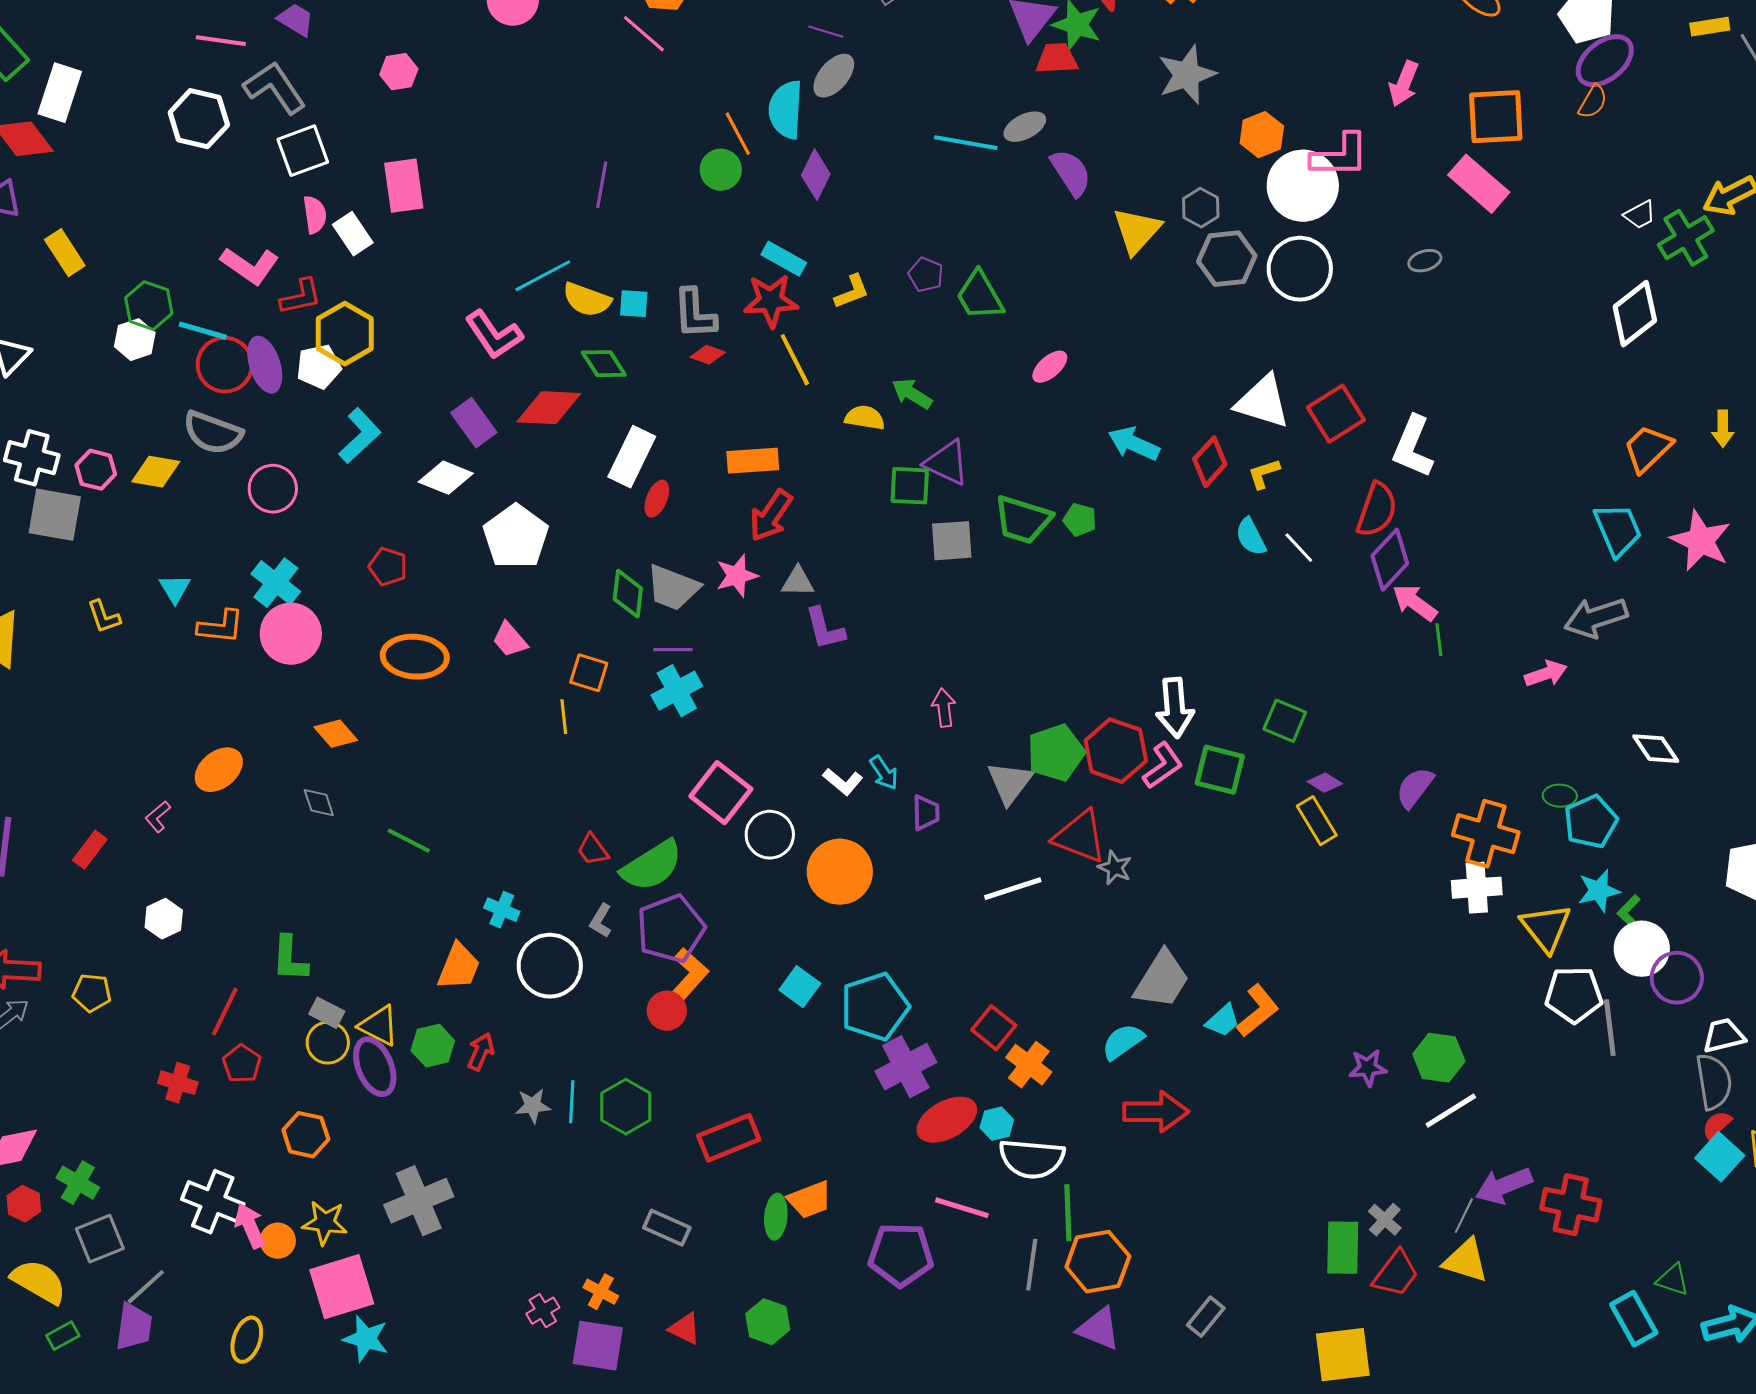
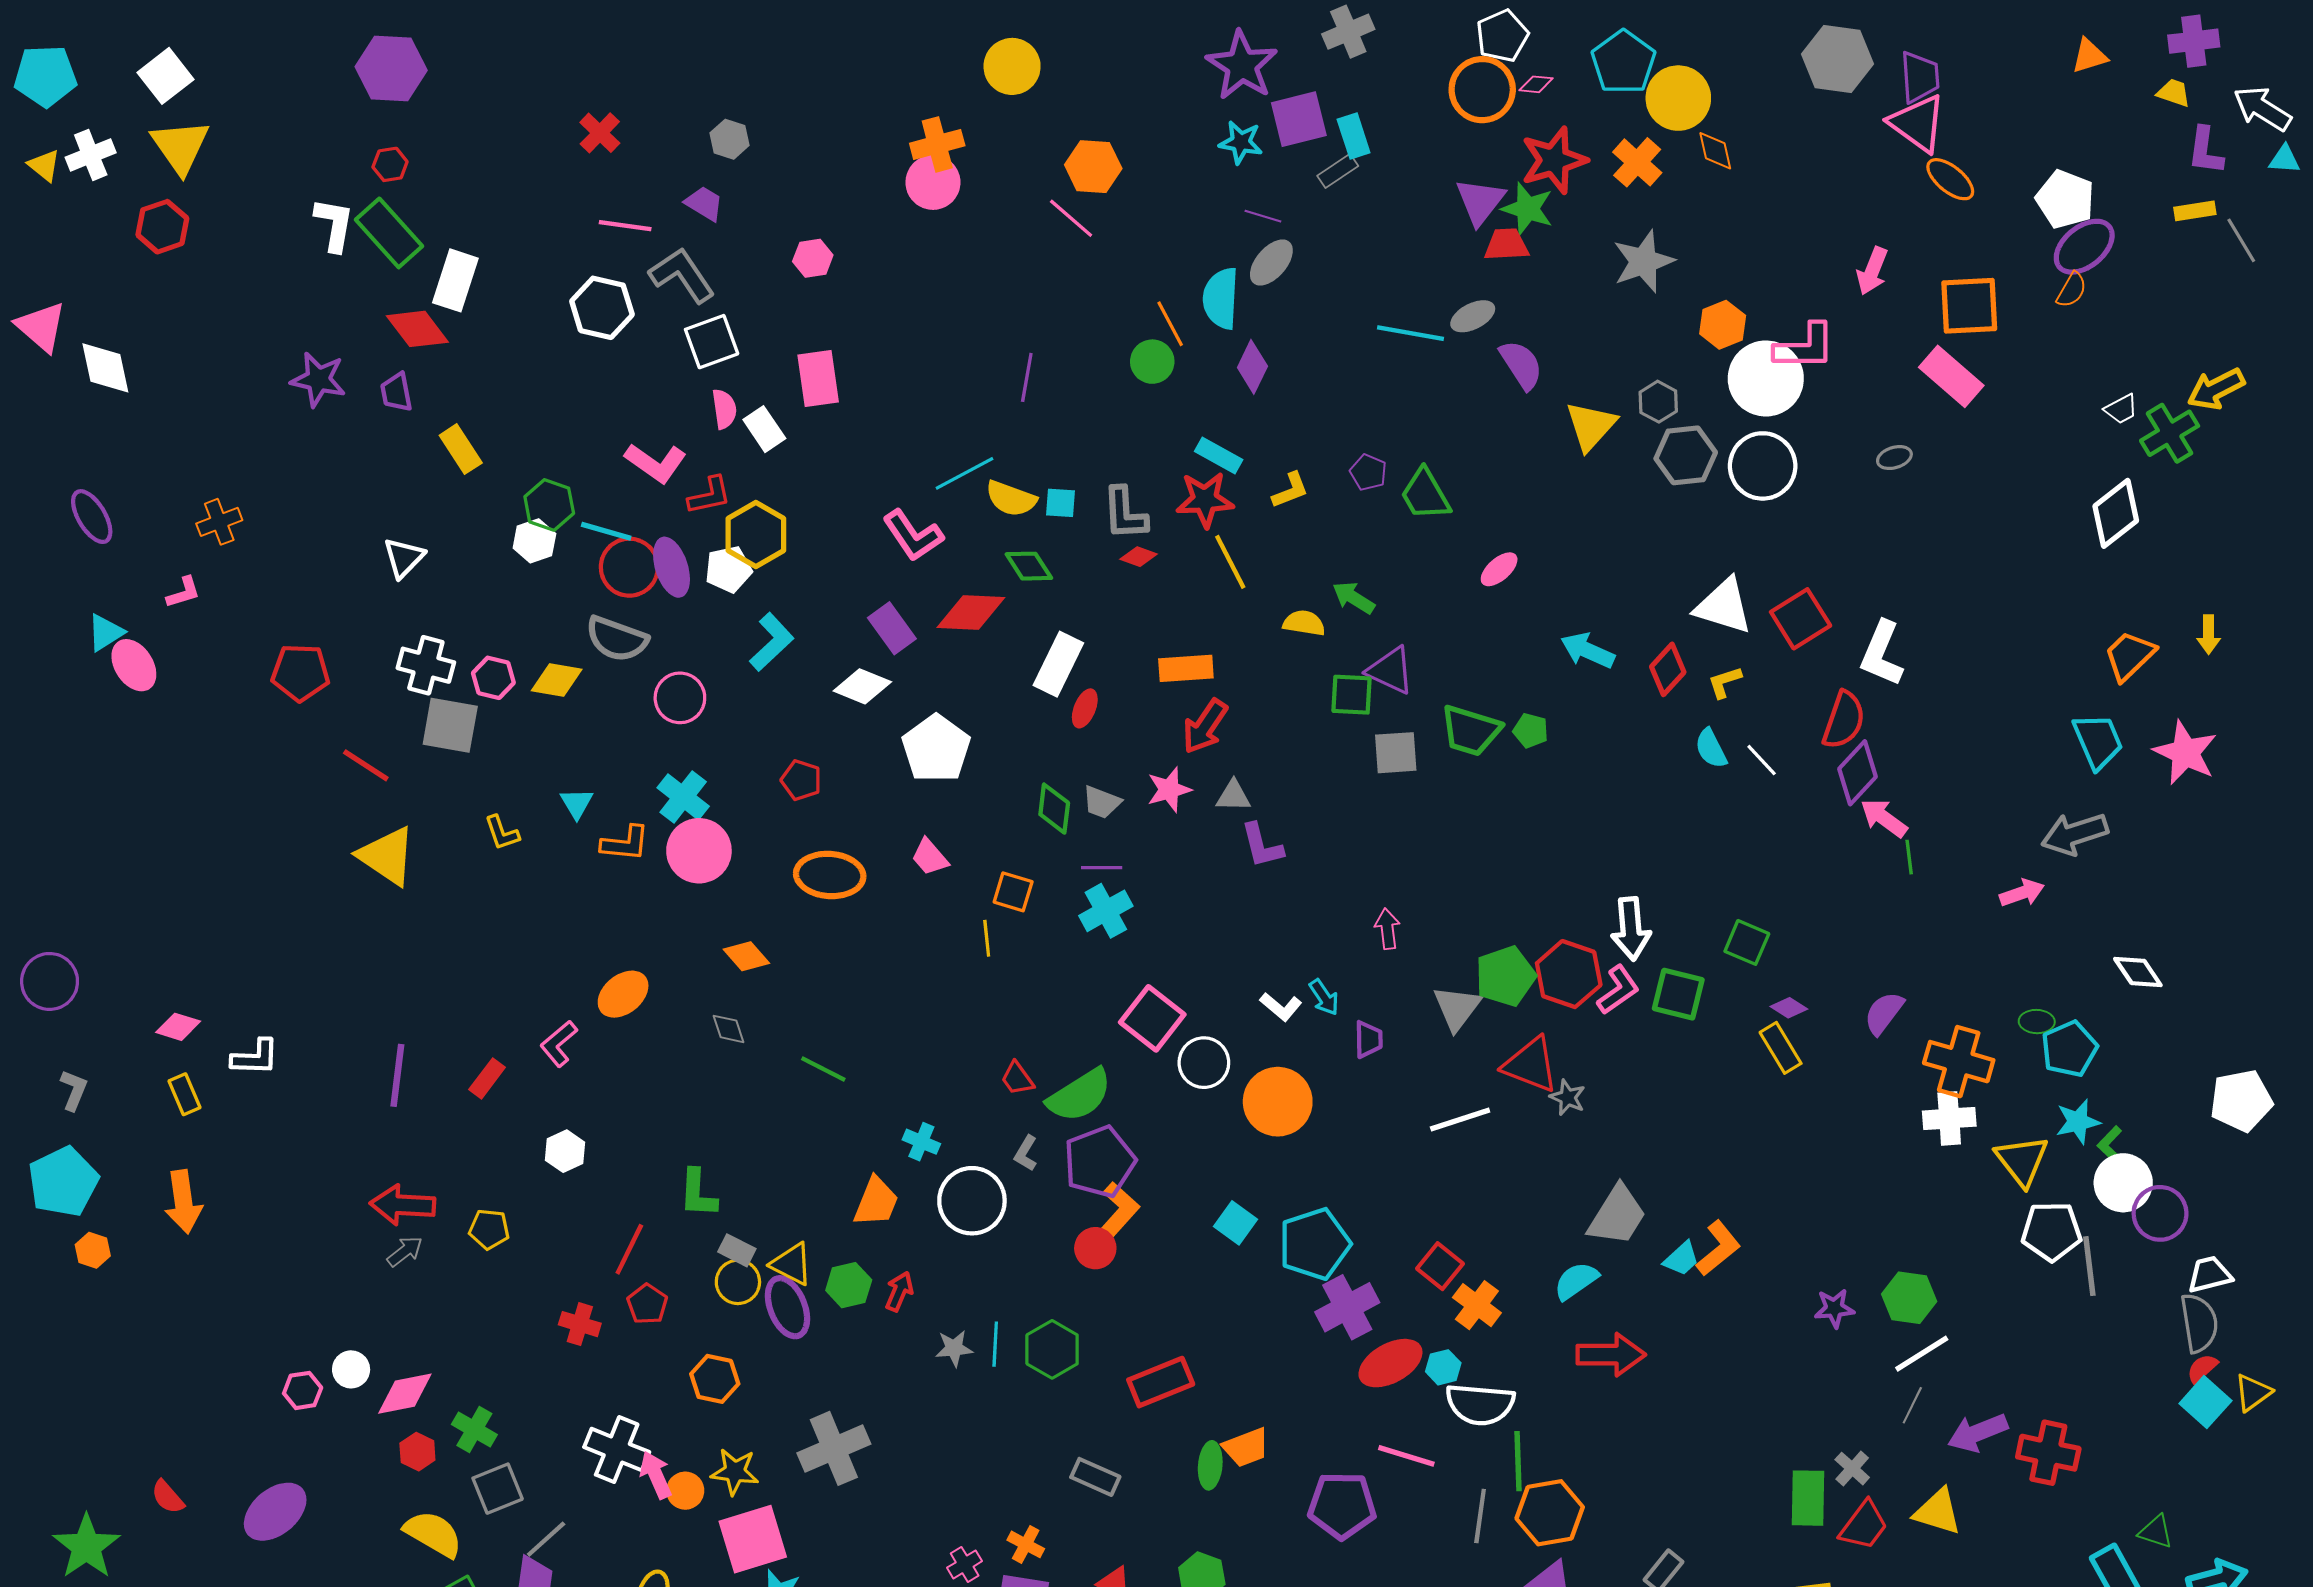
gray trapezoid: (673, 588) -> (1102, 802), size x0.7
pink L-shape: (158, 817) -> (559, 1044), size x1.4
gray line: (1464, 1216) -> (1912, 1405), moved

